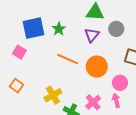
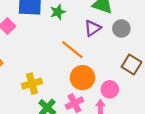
orange line: (68, 59) -> (72, 50), moved
orange circle: (97, 67) -> (82, 78), moved

